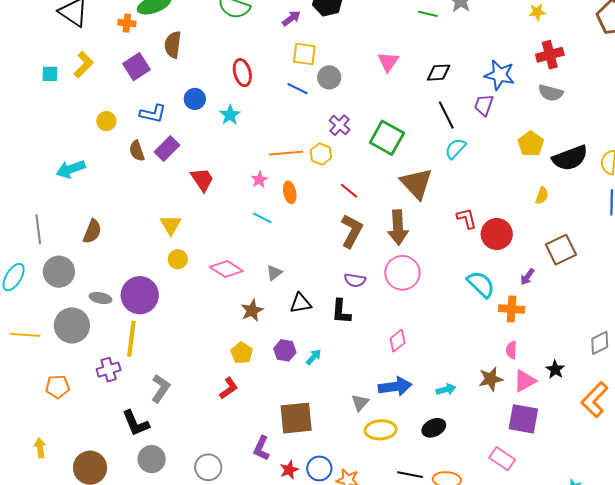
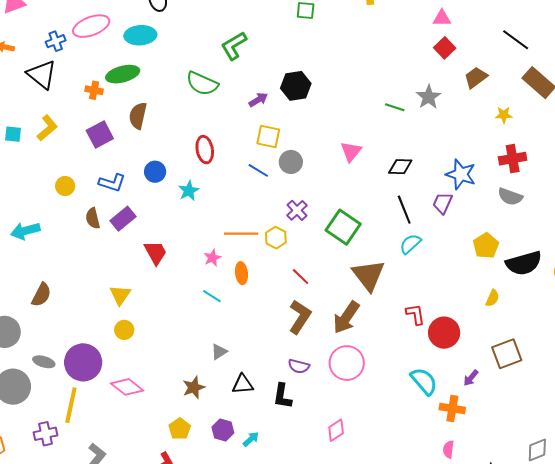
brown arrow: (398, 227) -> (346, 317), turned 32
pink diamond: (226, 269) -> (127, 387), moved

